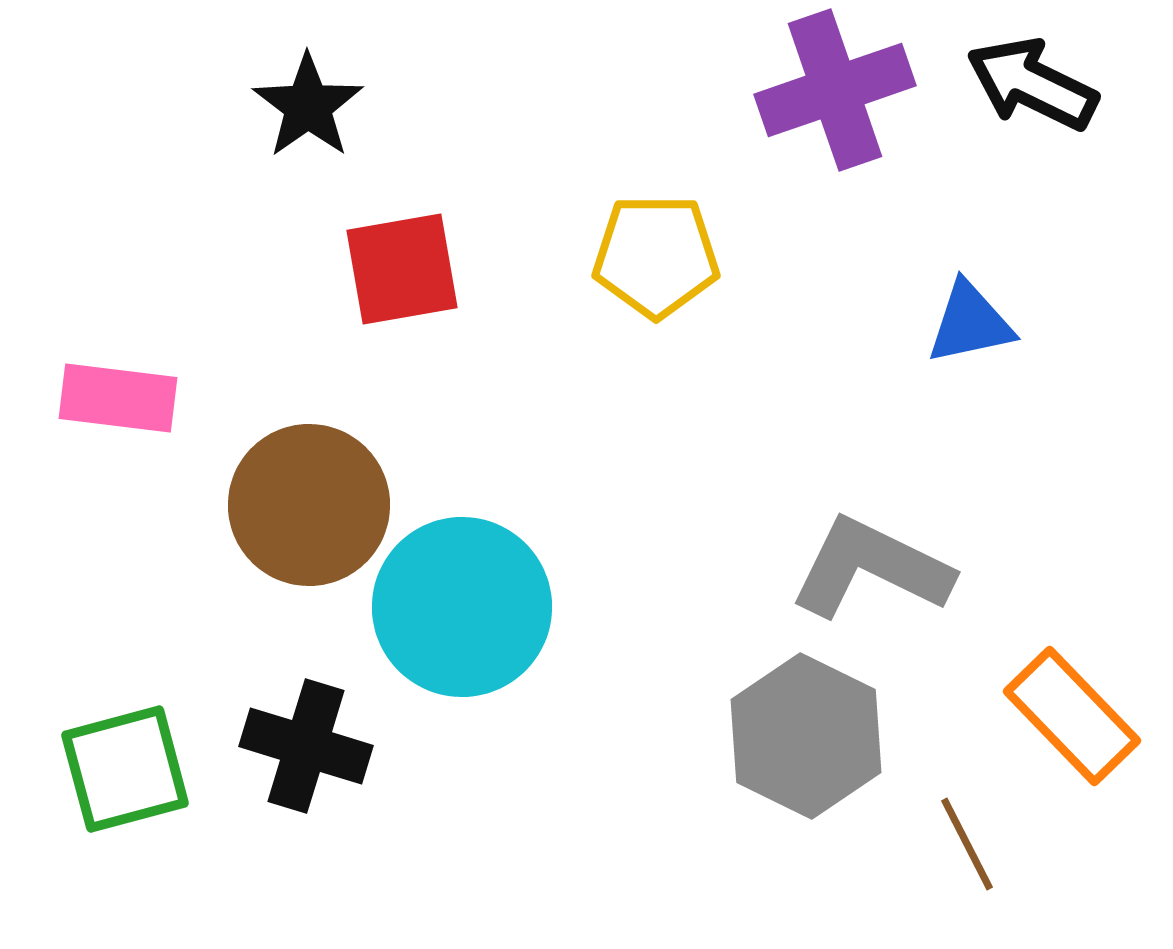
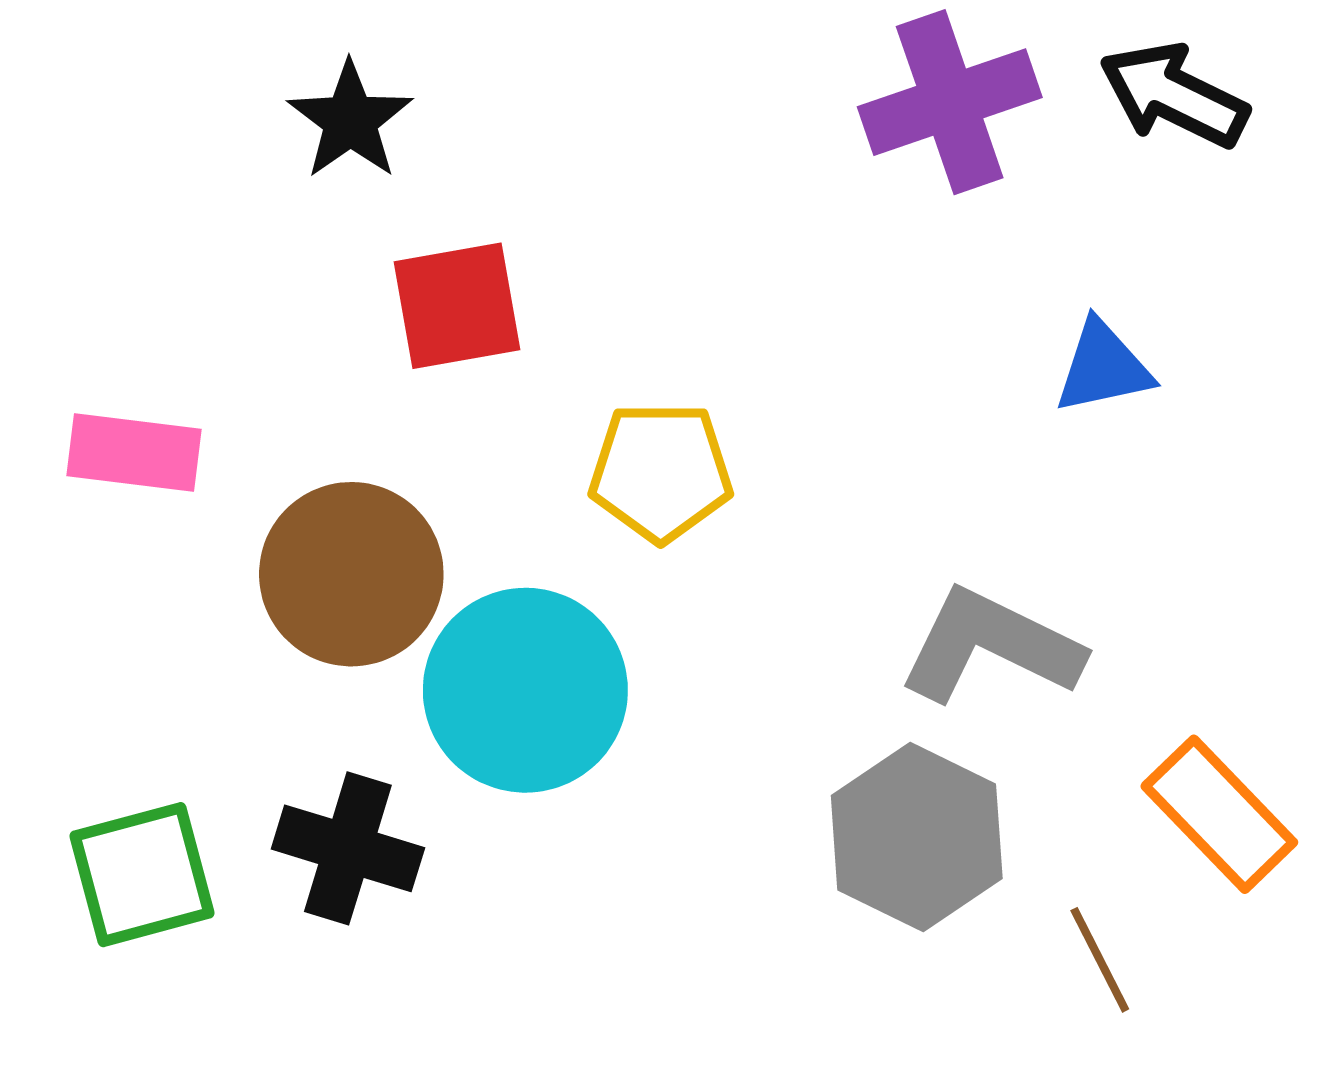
yellow pentagon: (656, 256) -> (661, 472), moved

